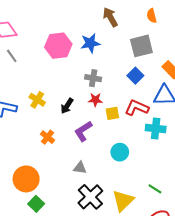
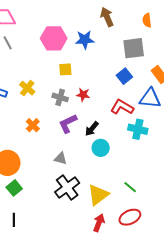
gray cross: (93, 78) -> (60, 97), moved
black arrow: (67, 106) -> (92, 129), moved
yellow square: (112, 113) -> (65, 69), moved

